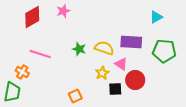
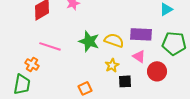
green star: (79, 49) -> (89, 41), size x1.5
pink triangle: (121, 64) -> (139, 56), moved
red circle: (135, 80) -> (157, 71), moved

